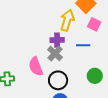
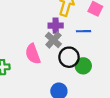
green circle: (95, 76) -> (83, 66), moved
black circle: (58, 80) -> (69, 57), moved

